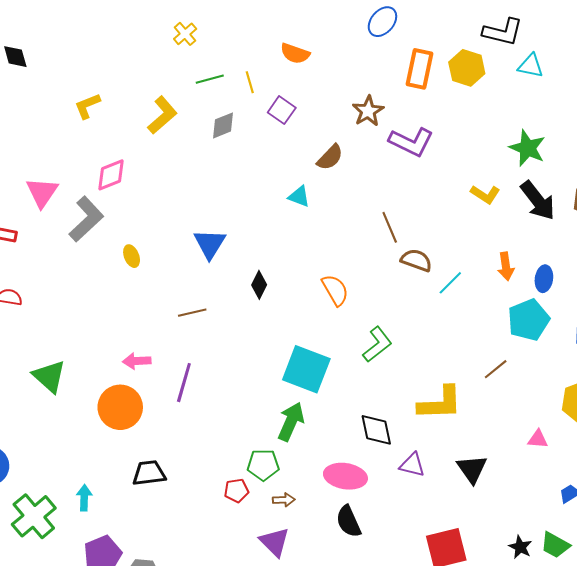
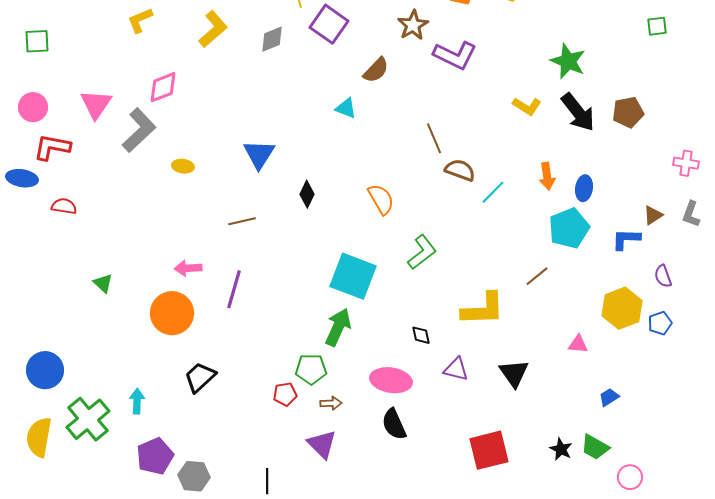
purple square: (282, 110) -> (329, 24), size x1.4
yellow ellipse: (132, 256) -> (183, 166), turned -60
green triangle: (49, 376) -> (103, 283), size x0.6
black diamond: (376, 430) -> (421, 335), size x0.6
black trapezoid: (149, 473) -> (200, 377), turned -36

